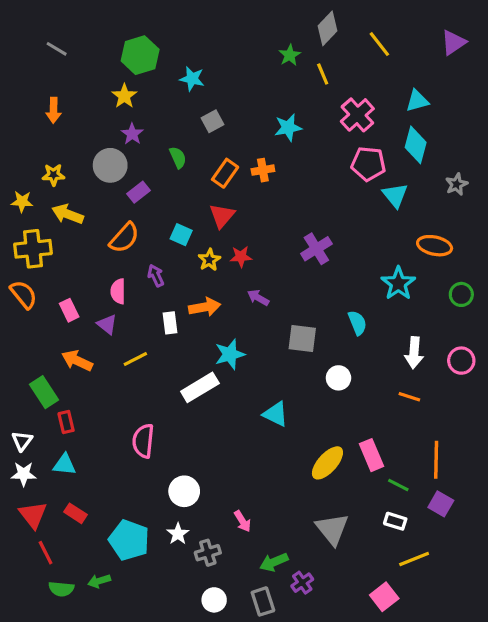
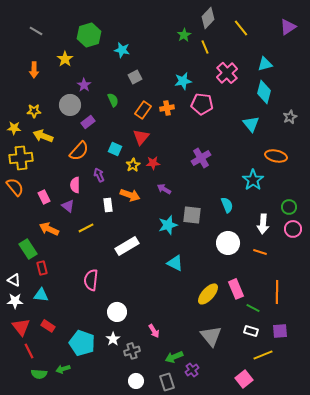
yellow star: (124, 96) -> (65, 59), moved
pink pentagon: (368, 164) -> (202, 104), moved
green circle: (461, 294) -> (289, 207), moved
orange arrow: (205, 307) -> (130, 195), turned 30
cyan star: (230, 354) -> (168, 225), moved
white circle: (338, 378) -> (228, 243), moved, size x1.5
white triangle: (22, 441) -> (14, 280), turned -40
purple square: (441, 504) -> (280, 331), moved, turned -35

